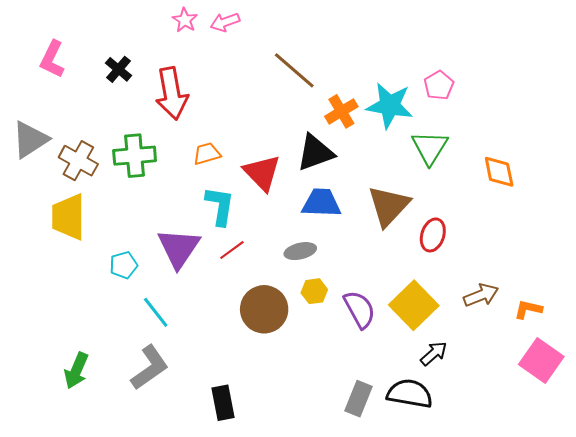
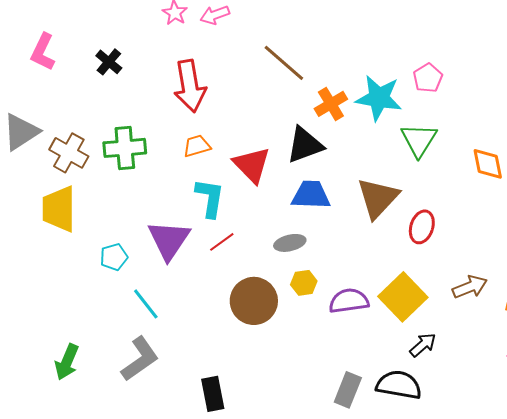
red arrow: (172, 93) -> (190, 86), moved
purple semicircle: (359, 309) -> (349, 301), turned -69

